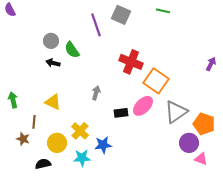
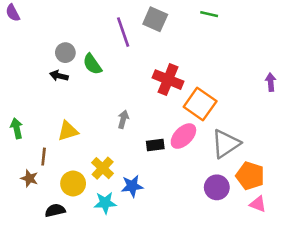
black arrow: (53, 63) -> (59, 76), moved
purple arrow: (211, 64) -> (271, 82), turned -32
yellow triangle: (53, 102) -> (68, 131), turned -42
orange pentagon: (204, 124) -> (250, 176), moved
purple circle: (189, 143) -> (217, 187), moved

